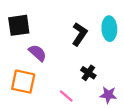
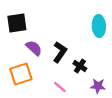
black L-shape: (80, 34) -> (60, 52), moved
orange square: (23, 82) -> (21, 74), turned -30

